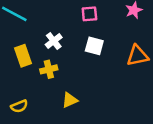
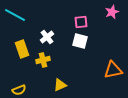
pink square: (89, 14) -> (81, 22), moved
orange triangle: (137, 56) -> (113, 70), moved

